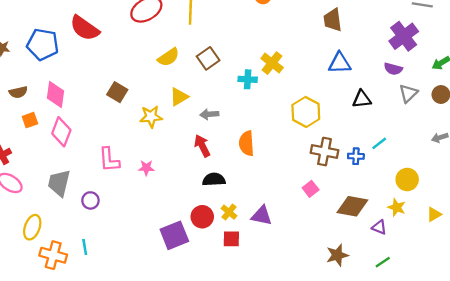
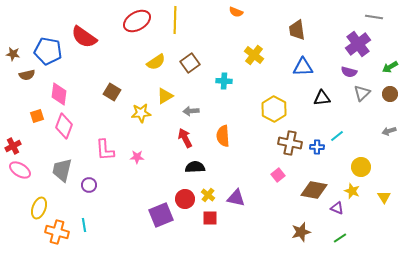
yellow cross: (272, 63) -> (254, 55), moved
brown semicircle: (18, 92) -> (27, 75), moved
yellow triangle: (434, 214) -> (384, 197), turned -32

